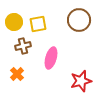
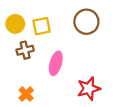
orange cross: (17, 74) -> (26, 94), moved

